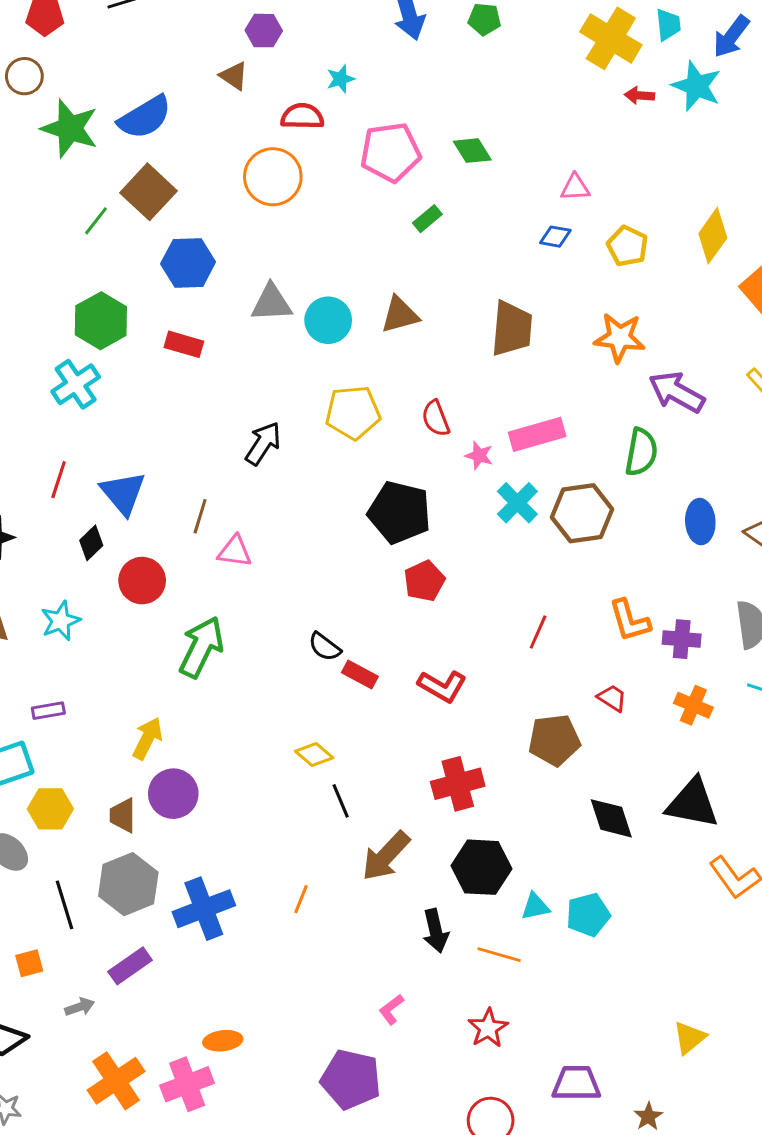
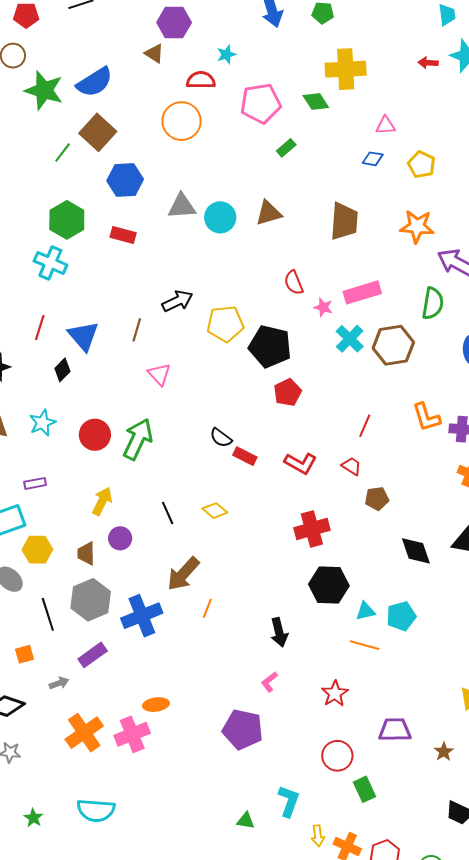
purple hexagon: (264, 31) -> (174, 22), size x1.4
yellow cross: (611, 38) -> (346, 69), moved, turned -33
cyan cross: (76, 384) -> (50, 263), turned -32
yellow pentagon: (353, 413) -> (225, 324), moved
black arrow: (263, 443) -> (177, 301), turned 32
brown line: (200, 516) -> (137, 330), moved
pink triangle: (235, 551) -> (159, 374), turned 40
red circle: (142, 581) -> (95, 435), moved
red trapezoid: (612, 698) -> (352, 466), moved
brown pentagon: (554, 740) -> (377, 499), size x0.7
purple circle: (173, 794) -> (120, 538), size x0.7
black line: (341, 801) -> (168, 513), moved
brown arrow: (386, 856) -> (183, 574), moved
black arrow: (435, 931) -> (279, 632), moved
orange line: (499, 955) -> (365, 645), moved

